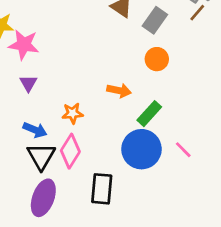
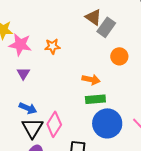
gray rectangle: (155, 20) -> (106, 27), moved
orange star: (73, 113) -> (52, 46), moved
green rectangle: (149, 114) -> (95, 99), moved, turned 42

